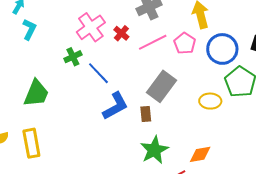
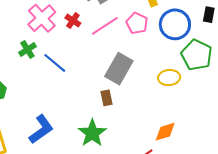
blue L-shape: (115, 106) -> (41, 129), moved
green star: (154, 150) -> (92, 133), moved

